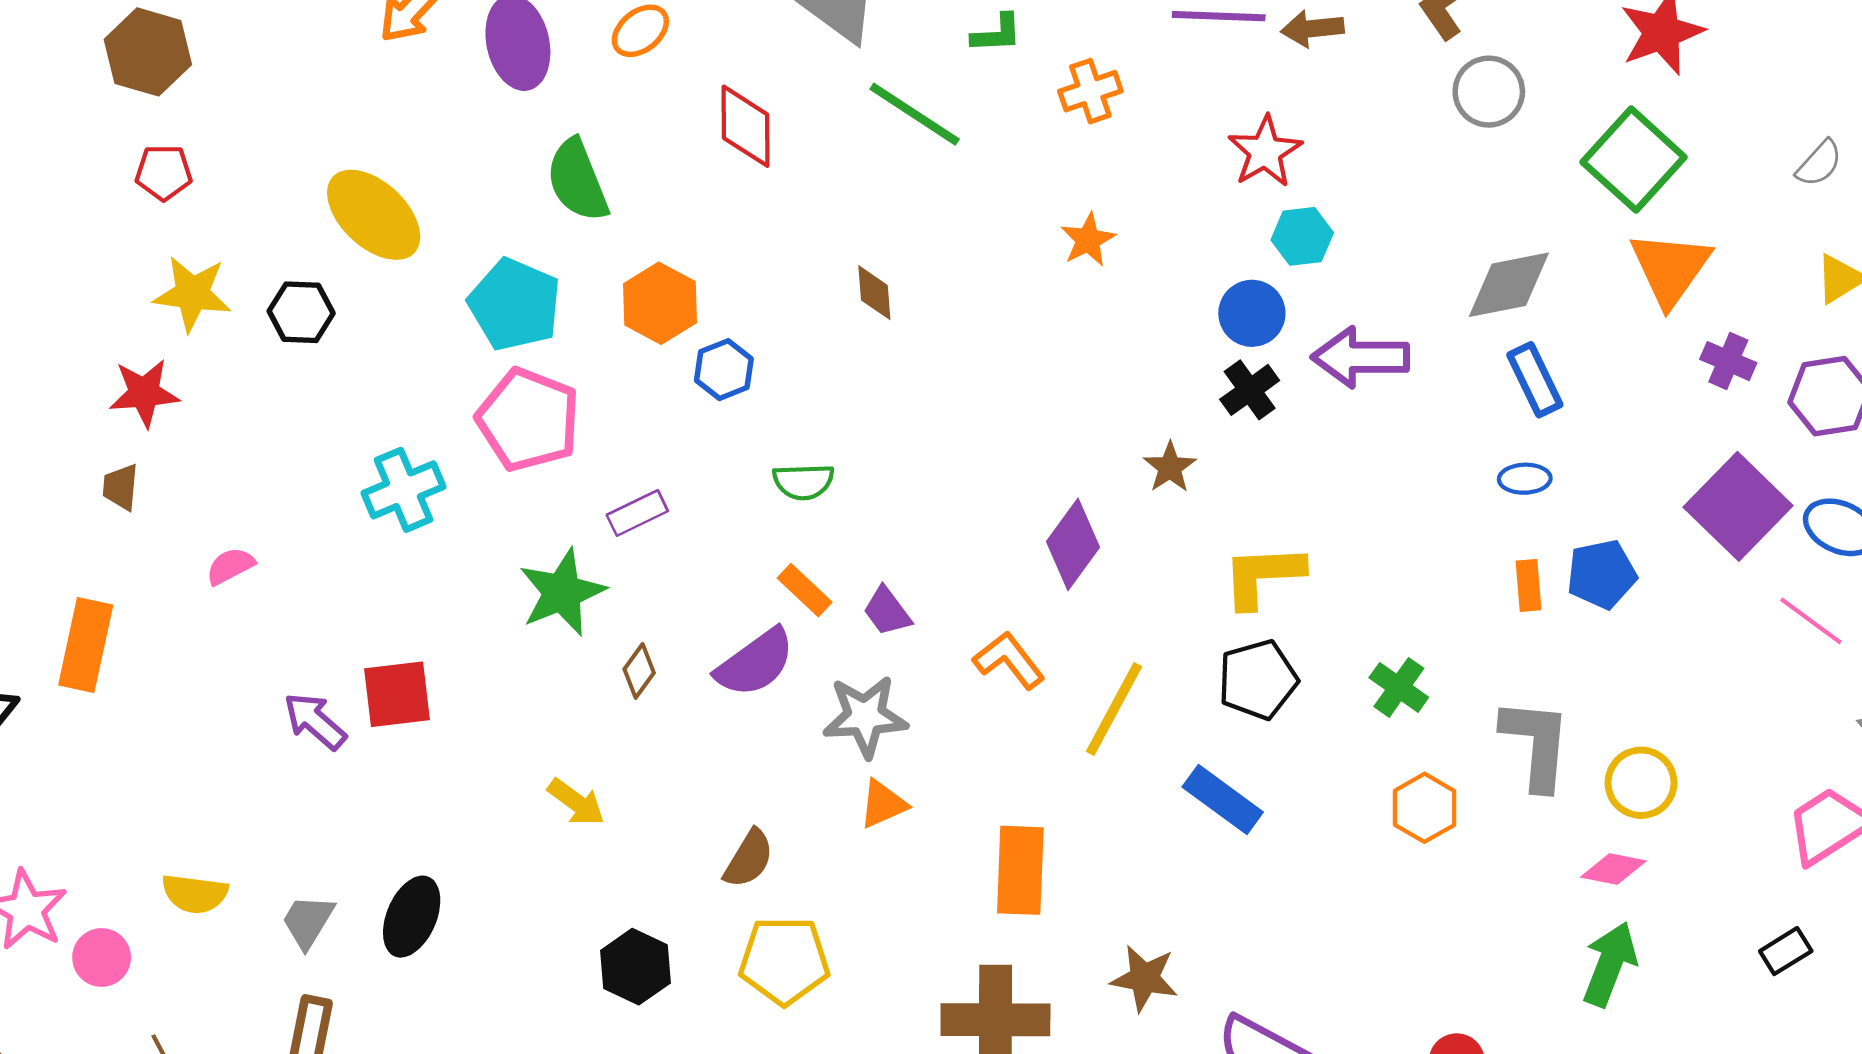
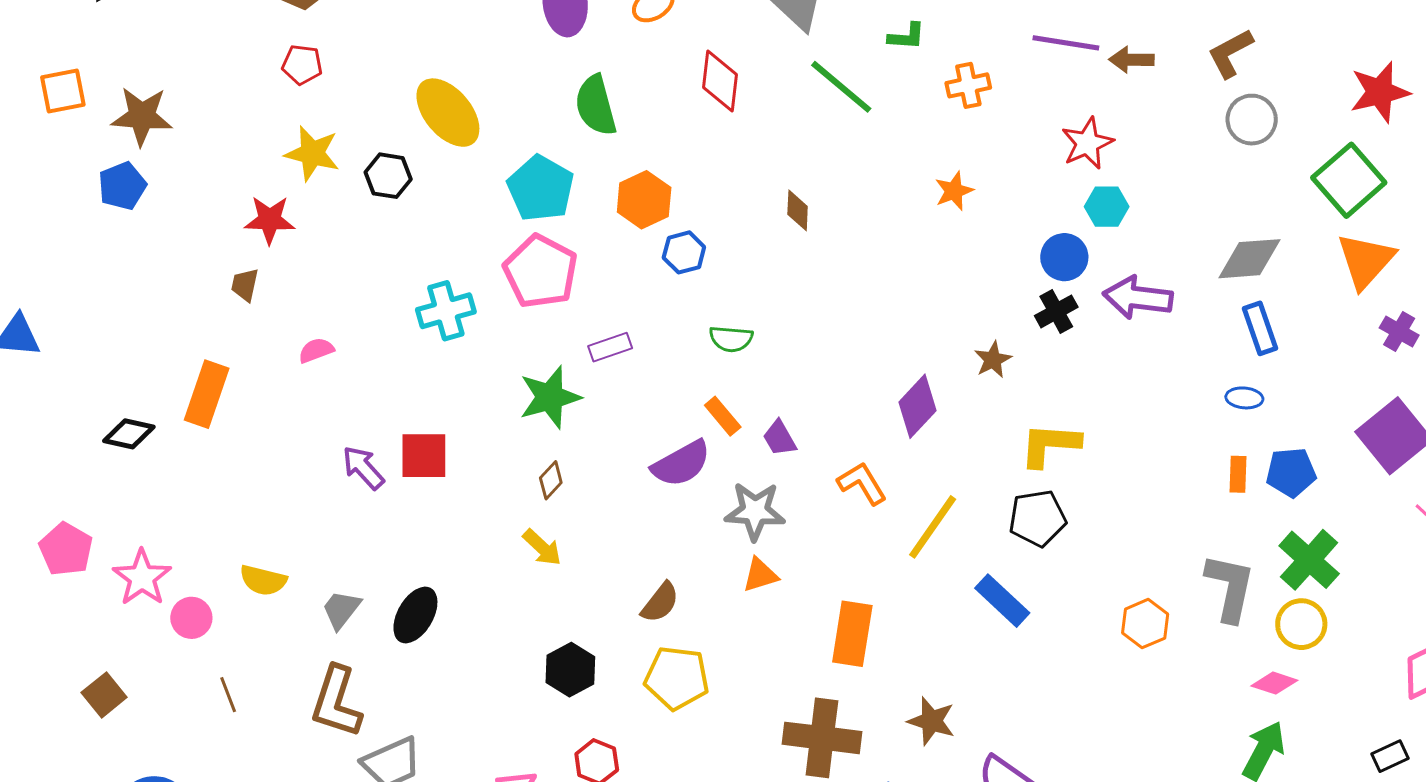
brown diamond: (639, 671) -> (551, 480), moved
green cross: (1399, 687) -> (1309, 560), moved, size x1.5

